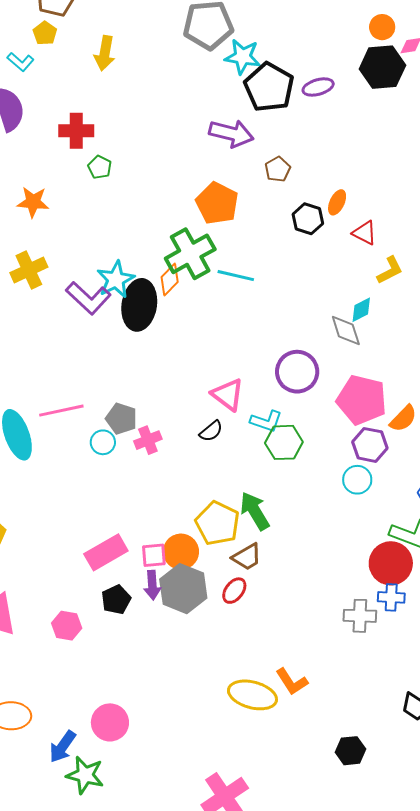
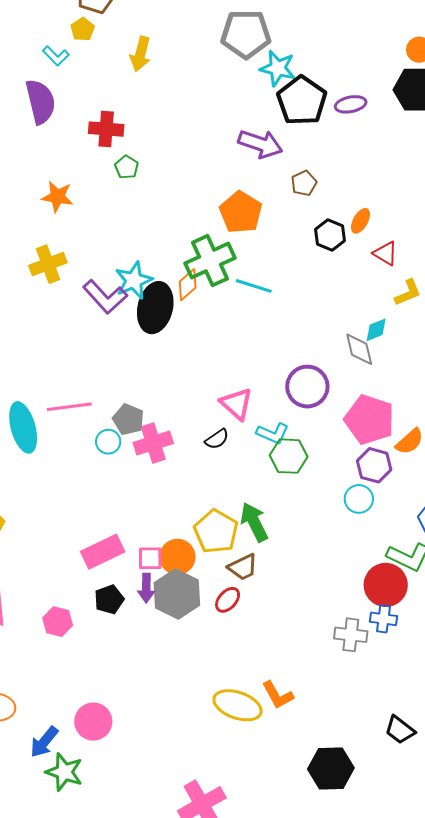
pink cross: (148, 440) -> (153, 443), size x1.4
black hexagon: (351, 751) -> (331, 769), size x1.5

